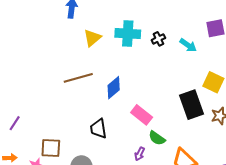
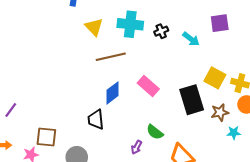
yellow triangle: (92, 38) -> (94, 27), turned -36
brown line: (78, 78) -> (111, 57), moved
blue diamond: (114, 88) -> (112, 93), moved
pink rectangle: (142, 115) -> (148, 86), moved

